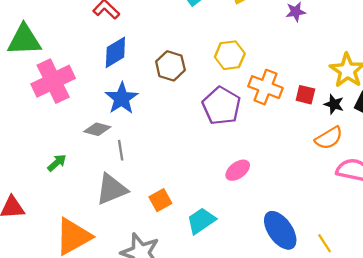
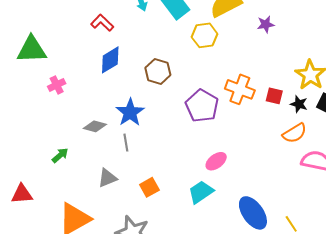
yellow hexagon: (230, 55) -> (205, 35), moved
pink cross: (53, 81) -> (57, 85), size x0.5
blue star: (122, 98) -> (130, 112), moved
gray line: (121, 150) -> (126, 143), moved
gray triangle: (112, 189) -> (107, 178), size x0.7
cyan trapezoid: (201, 221) -> (201, 192), moved

